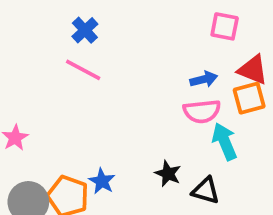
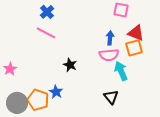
blue arrow: (204, 79) -> (110, 38), turned -72
black star: (168, 174) -> (70, 65), moved
black triangle: (206, 191) -> (111, 97), turned 35

